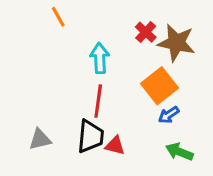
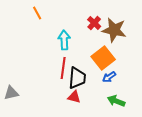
black trapezoid: (90, 136) -> (77, 78), moved
gray triangle: (40, 139) -> (11, 93), moved

